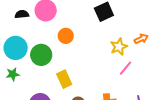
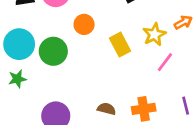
yellow rectangle: (64, 79) -> (120, 45), moved

